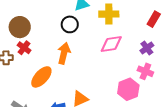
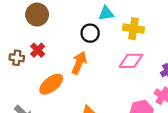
brown circle: (20, 27) -> (37, 15), moved

